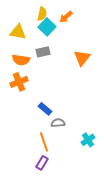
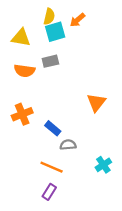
cyan square: (47, 27) -> (55, 32), turned 30
orange triangle: (82, 58) -> (96, 102), moved
orange cross: (19, 82) -> (22, 114), moved
orange line: (44, 142) -> (52, 167), turned -48

